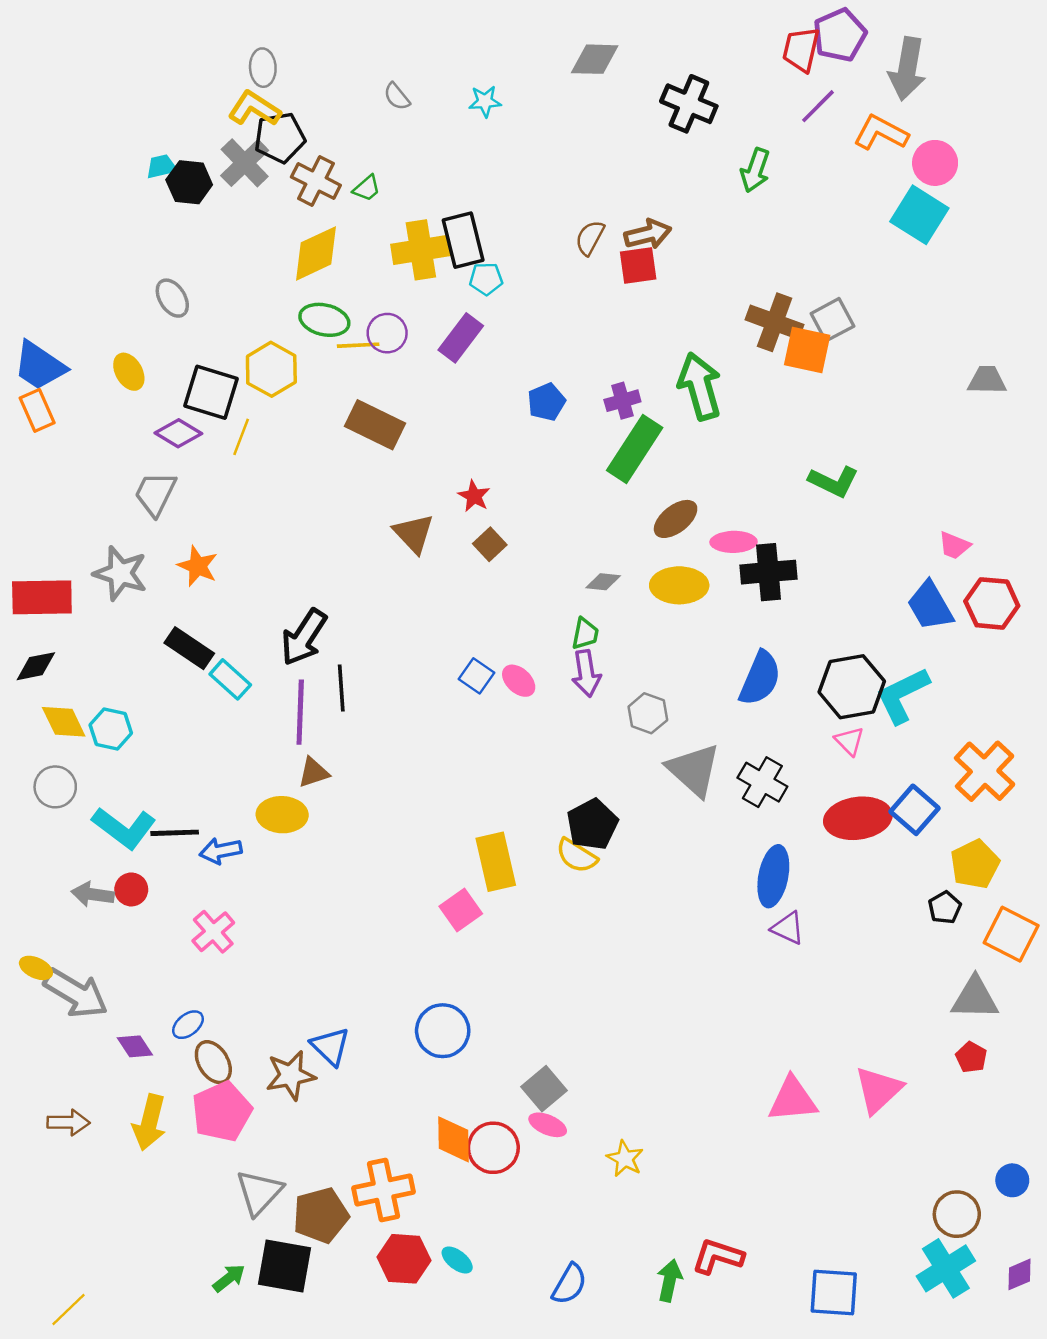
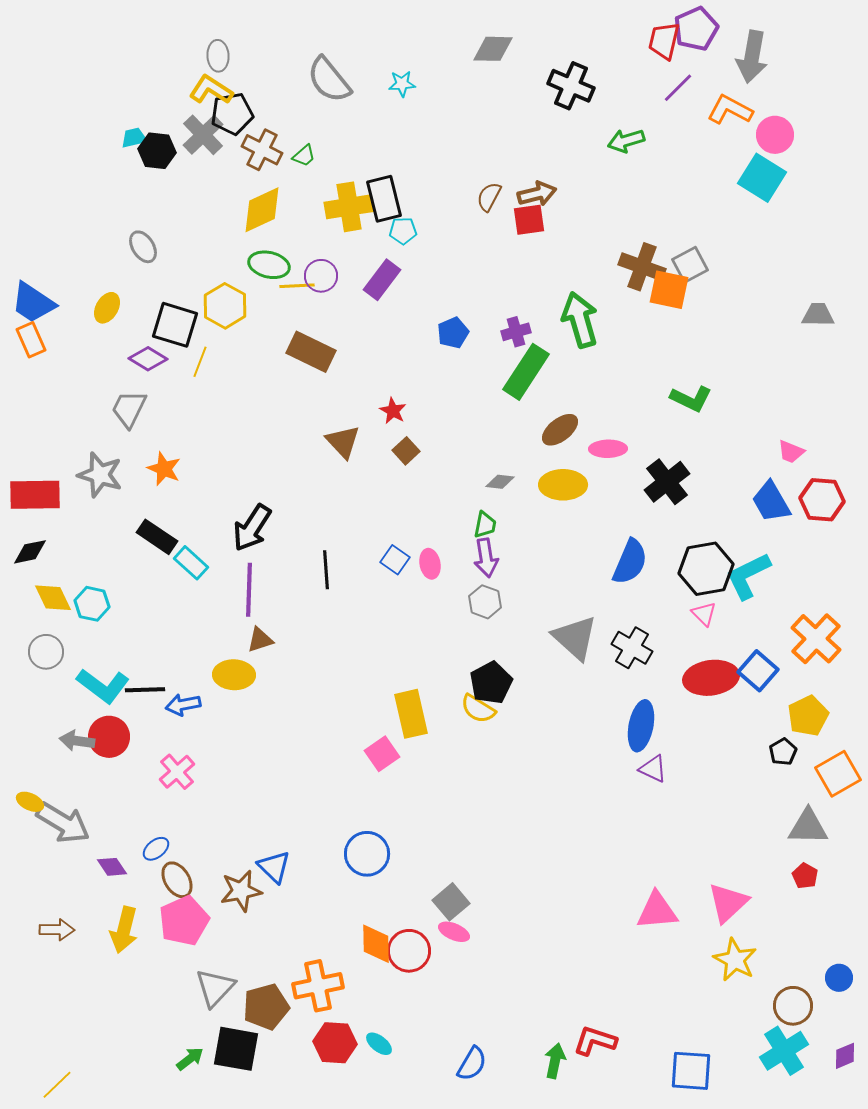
gray semicircle: (397, 97) -> (329, 80), size x2.0
green arrow: (755, 170) -> (626, 141), turned 54
yellow ellipse: (129, 372) -> (107, 308), turned 60
black cross: (769, 572) -> (667, 482), moved, turned -33
pink ellipse: (519, 681) -> (430, 564), turned 36
black line: (341, 688) -> (326, 570), moved
gray hexagon: (648, 713) -> (485, 602), moved
red circle: (131, 889) -> (109, 737), size x1.5
orange square: (1011, 934) -> (838, 774), turned 33
yellow star: (625, 1159) -> (735, 960), moved, size x1.4

